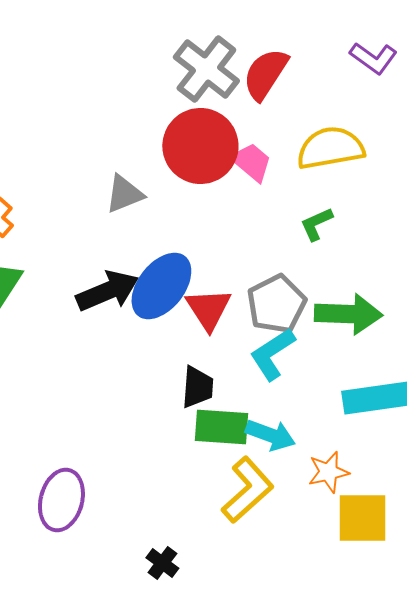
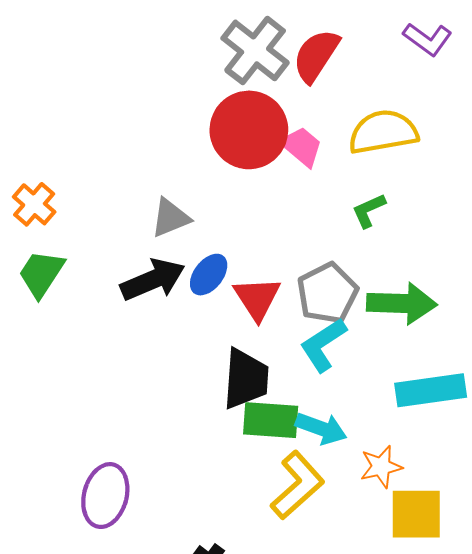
gray triangle: (124, 194) -> (170, 218), moved
blue ellipse: (161, 286) -> (209, 275), size x0.6
black trapezoid: (197, 387) -> (246, 379), size x1.4

